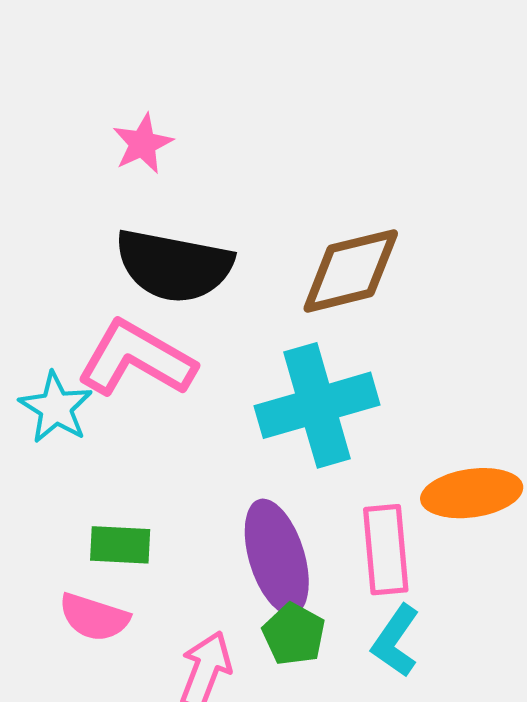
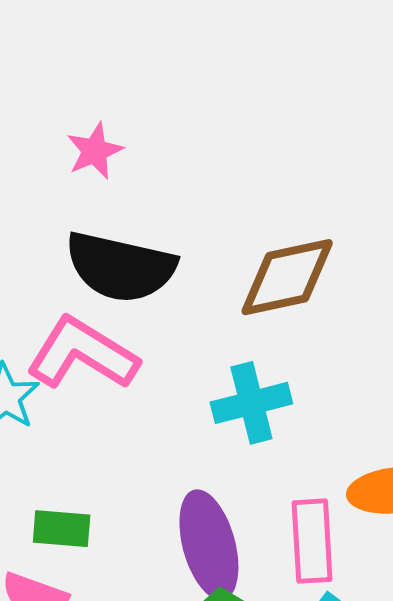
cyan cross: (317, 405) -> (251, 403), size x0.7

